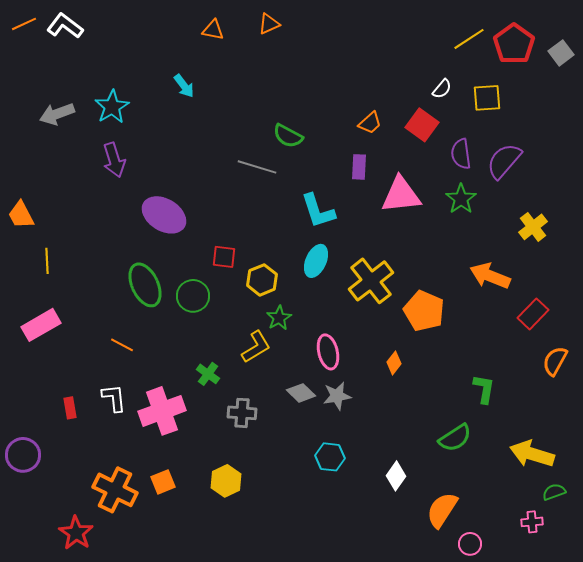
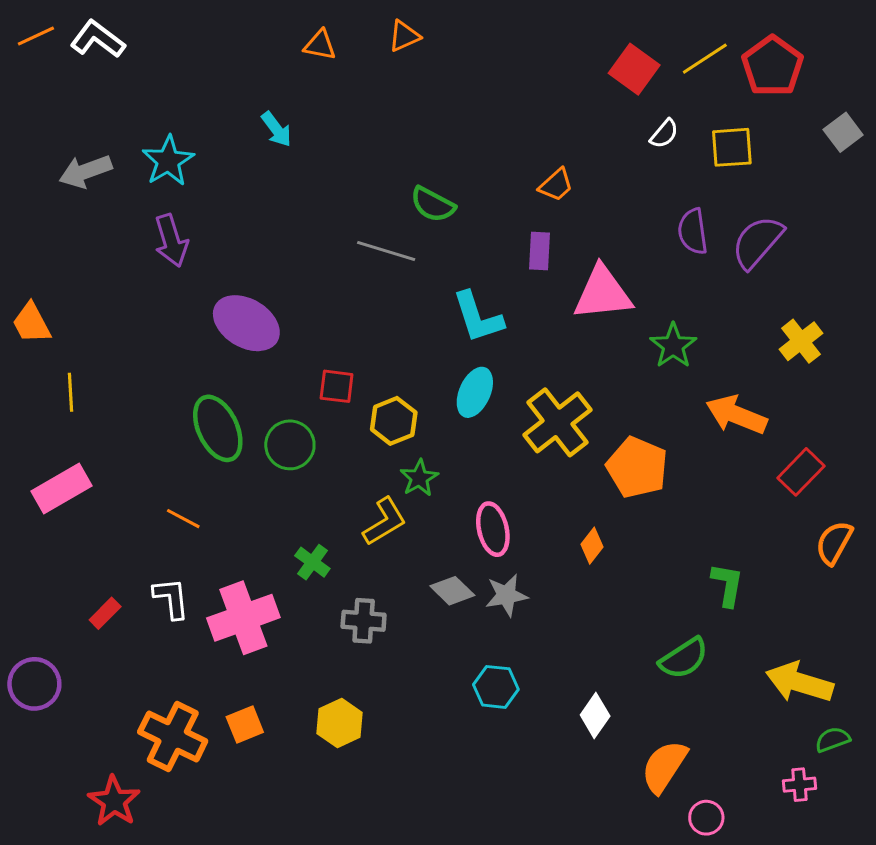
gray square: (561, 53) -> (843, 132), moved
red square: (422, 125) -> (634, 69), moved
green star: (461, 199) -> (673, 346), moved
red rectangle: (70, 408) -> (105, 613), turned 55

